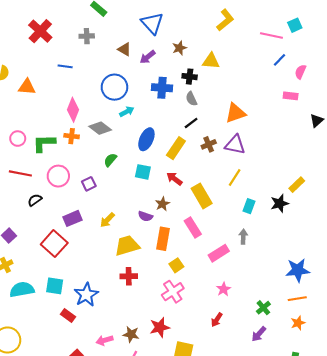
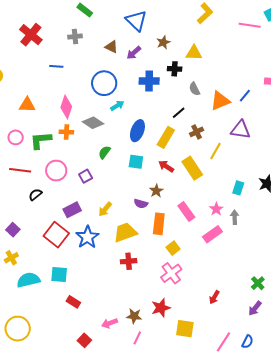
blue line: (280, 60) -> (245, 96), moved
orange triangle: (27, 87) -> (27, 105), moved
gray semicircle: (191, 99) -> (195, 89), moved
purple triangle: (235, 145) -> (241, 130), moved
yellow line: (235, 177) -> (215, 151), moved
yellow rectangle: (202, 196) -> (192, 168), moved
pink star: (224, 289) -> (216, 209), moved
blue star: (86, 295) -> (87, 237), moved

